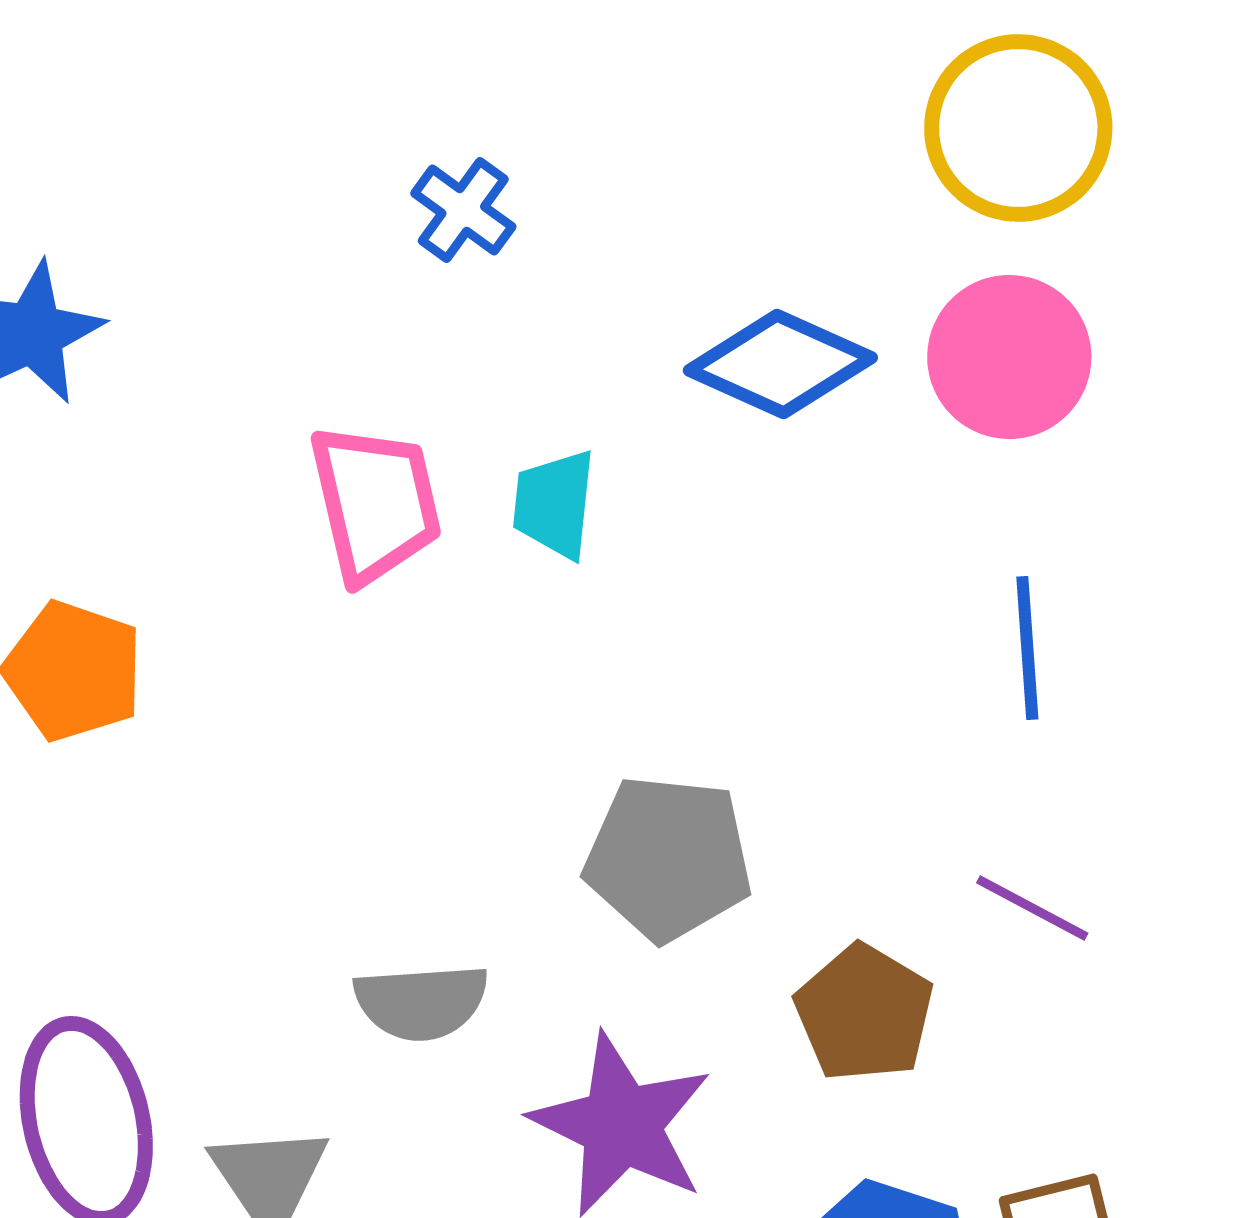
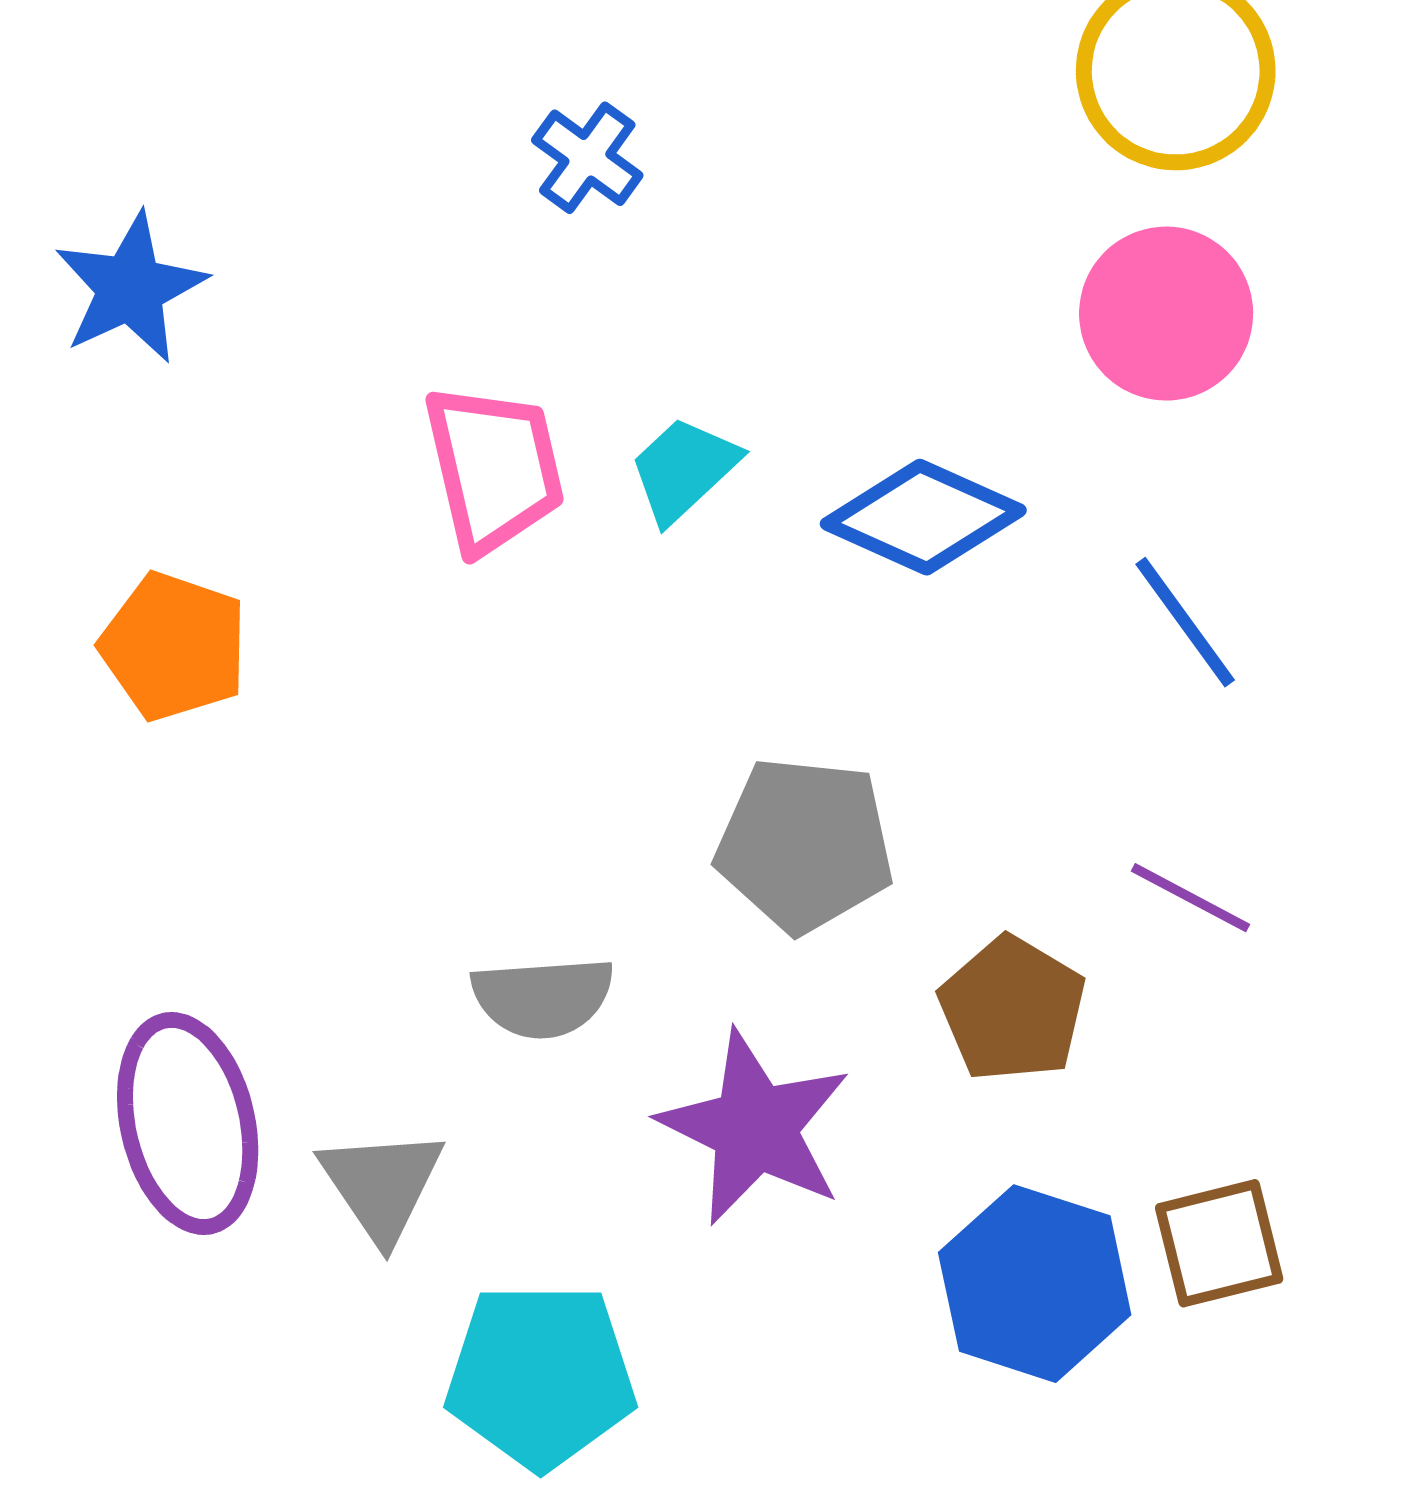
blue diamond: (780, 364) -> (923, 517), moved
cyan trapezoid: (554, 504) -> (684, 469), turned 41
blue line: (1027, 648) -> (1185, 622), turned -32

